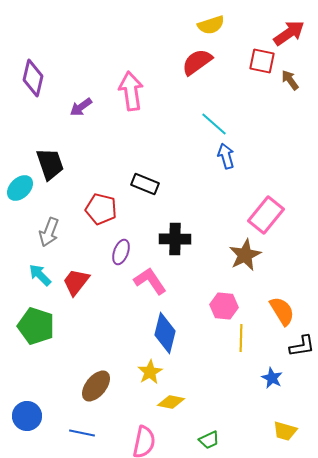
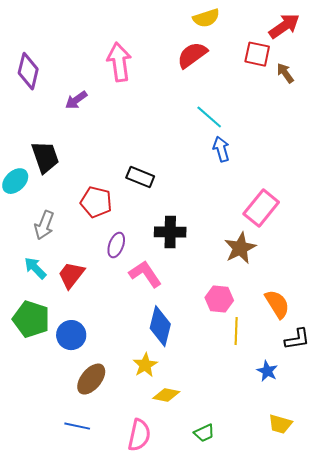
pink arrow: (131, 91) -> (119, 62), moved
blue circle: (27, 416) -> (71, 335), moved

